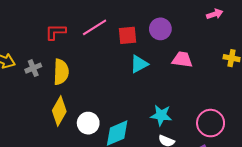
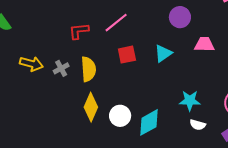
red square: (128, 35) -> (127, 55), moved

